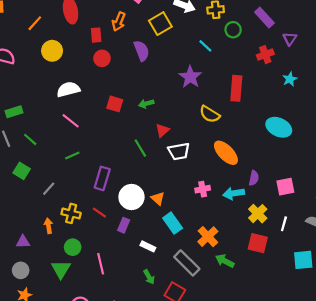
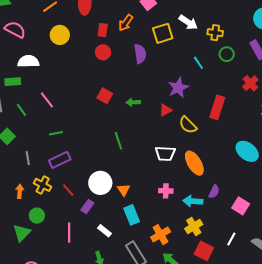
red cross: (265, 55) -> (250, 83), turned -35
white semicircle: (68, 89) -> (28, 61), moved
pink line: (71, 121) -> (47, 100), moved
red triangle: (162, 130) -> (165, 110), moved
white trapezoid: (179, 151) -> (165, 153), moved
purple rectangle: (102, 178) -> (60, 160), moved, turned 35
pink square: (285, 187) -> (241, 206), turned 30
gray line: (49, 189) -> (28, 158), turned -64
yellow cross: (258, 214) -> (194, 226), moved
pink line: (101, 264) -> (69, 233), moved

